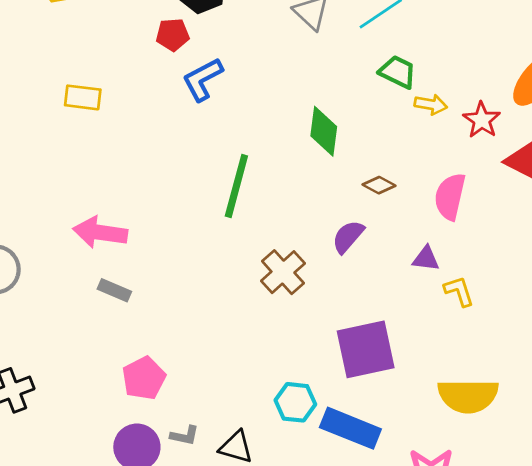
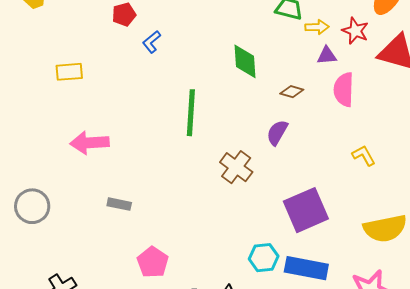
blue L-shape: (203, 79) -> (152, 42), size x0.7
pink arrow: (100, 232) -> (89, 143), moved
purple triangle: (426, 259) -> (327, 56), moved

